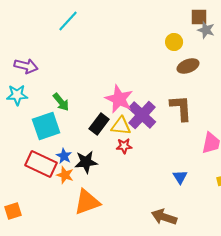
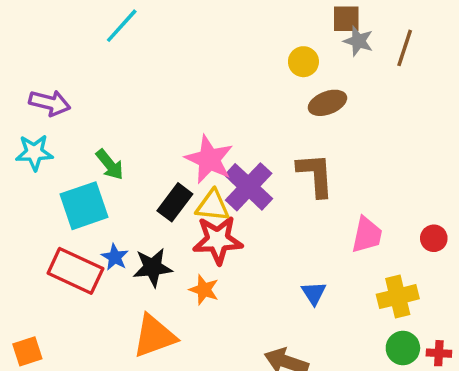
red star: (124, 146) -> (218, 240), size x1.8
orange star: (65, 175) -> (204, 290), moved

